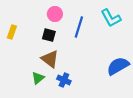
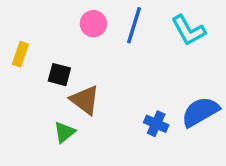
blue line: (79, 27) -> (134, 25), moved
black square: (49, 35) -> (59, 75), moved
blue cross: (64, 80) -> (156, 124), moved

